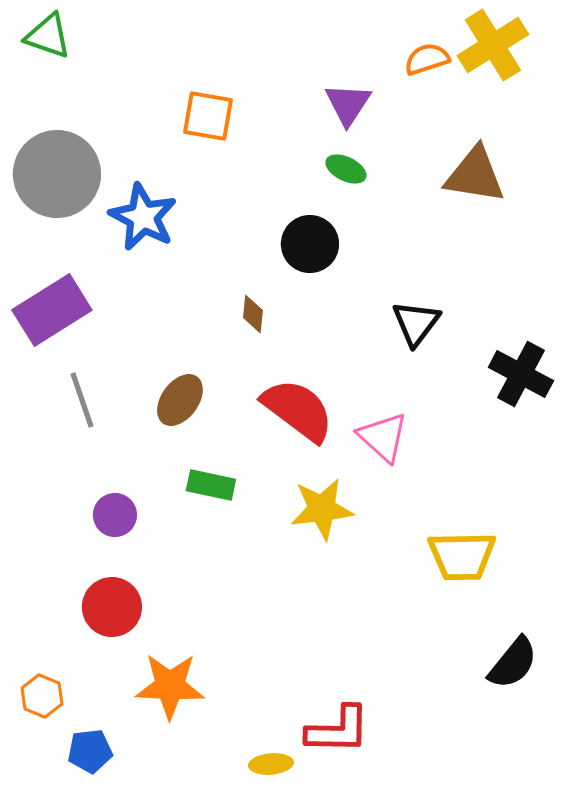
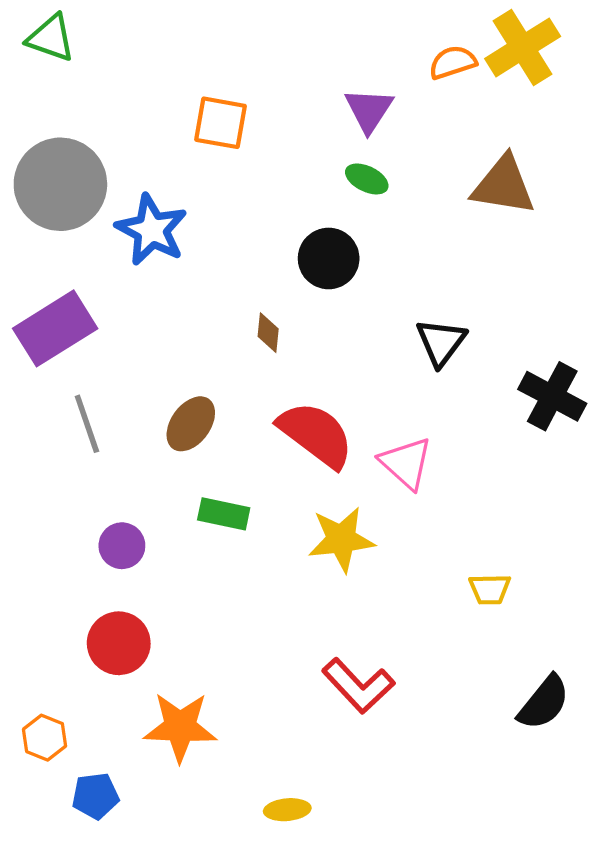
yellow trapezoid: (462, 556) -> (490, 589), size x0.6
red L-shape: (338, 730) -> (358, 686), moved, turned 46

